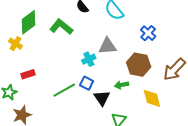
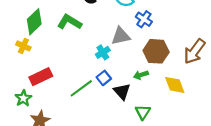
blue cross: (148, 33) -> (144, 19), moved
red rectangle: (28, 74) -> (41, 77), size x1.5
blue square: (87, 83) -> (104, 78), turned 32

